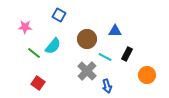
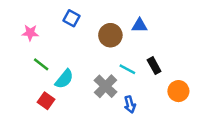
blue triangle: (115, 31) -> (140, 25), moved
brown circle: (87, 39) -> (110, 35), moved
cyan semicircle: (53, 46) -> (64, 79), moved
black rectangle: (127, 54) -> (154, 66), turned -56

